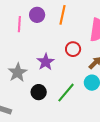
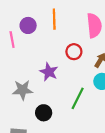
gray star: (18, 72) -> (23, 90), turned -30
black circle: (39, 92) -> (44, 113), moved

